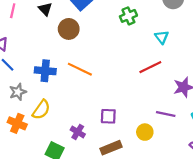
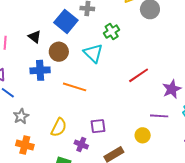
cyan triangle: (162, 37) -> (93, 53), moved, size x1.5
blue cross: (45, 71) -> (40, 70), moved
yellow semicircle: (41, 110) -> (59, 127), moved
purple square: (108, 116) -> (98, 126), moved

